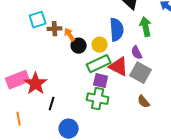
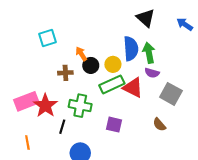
green arrow: (146, 27) -> (149, 53), moved
brown cross: (55, 29) -> (65, 73), moved
purple semicircle: (137, 53) -> (152, 73), turned -48
gray square: (141, 73) -> (171, 94), moved
purple square: (101, 81) -> (114, 125), moved
green cross: (98, 99) -> (80, 106), moved

